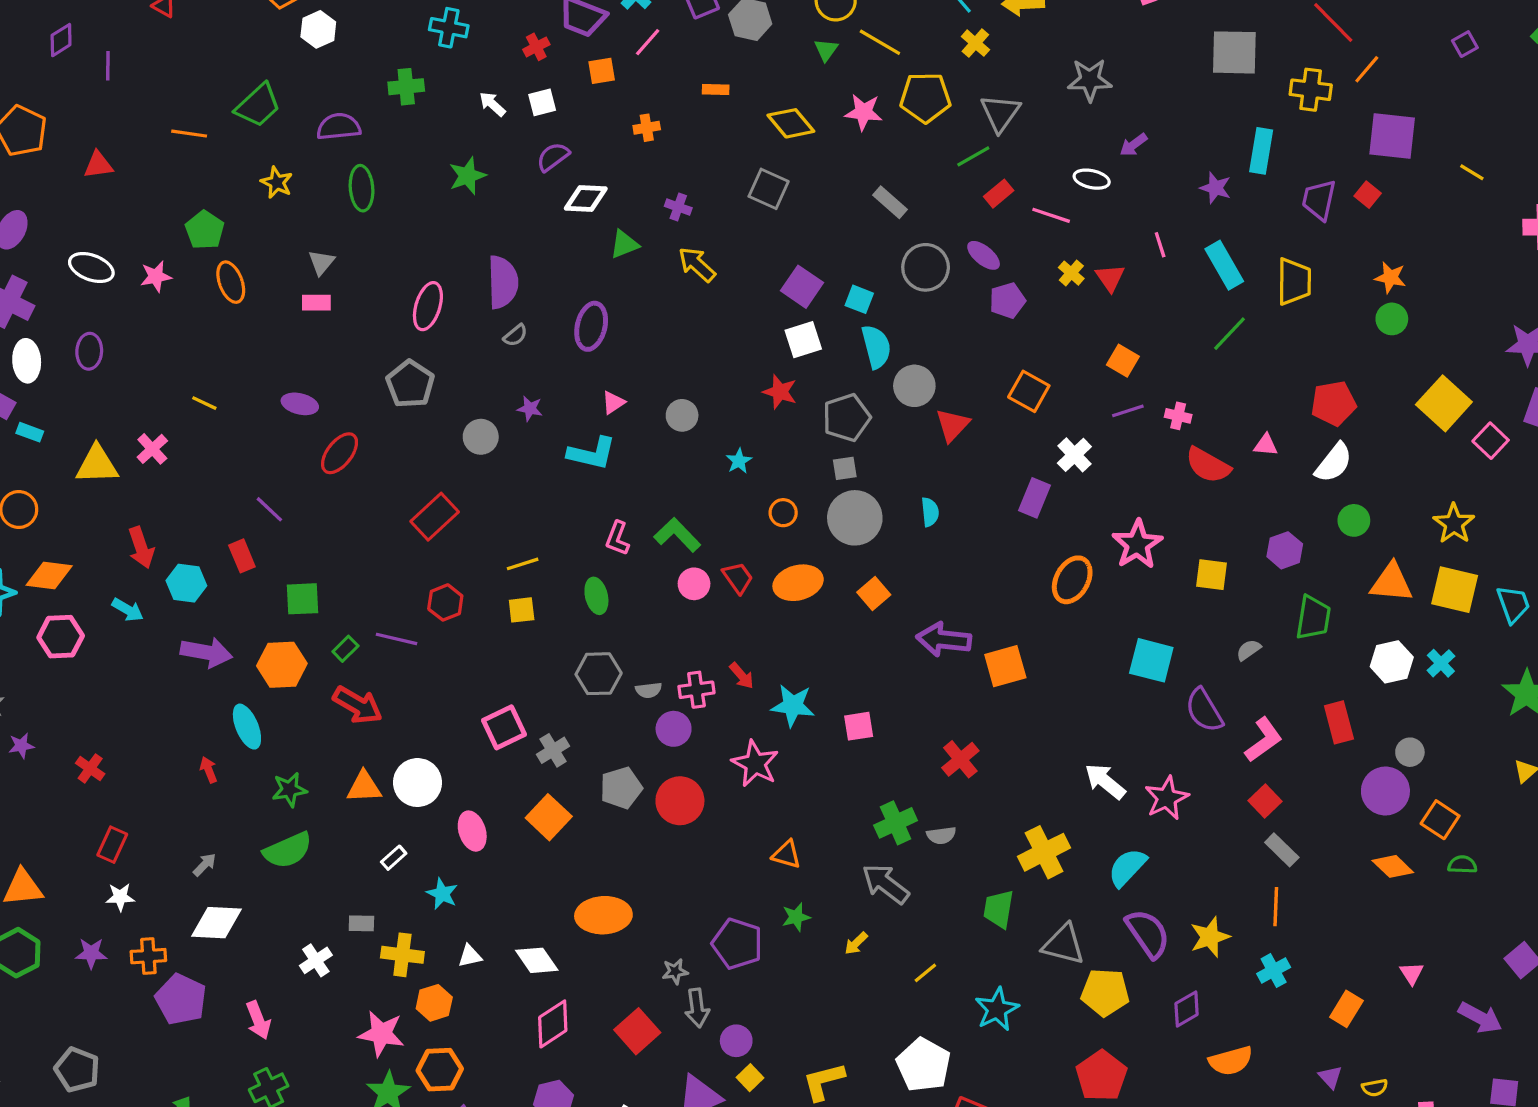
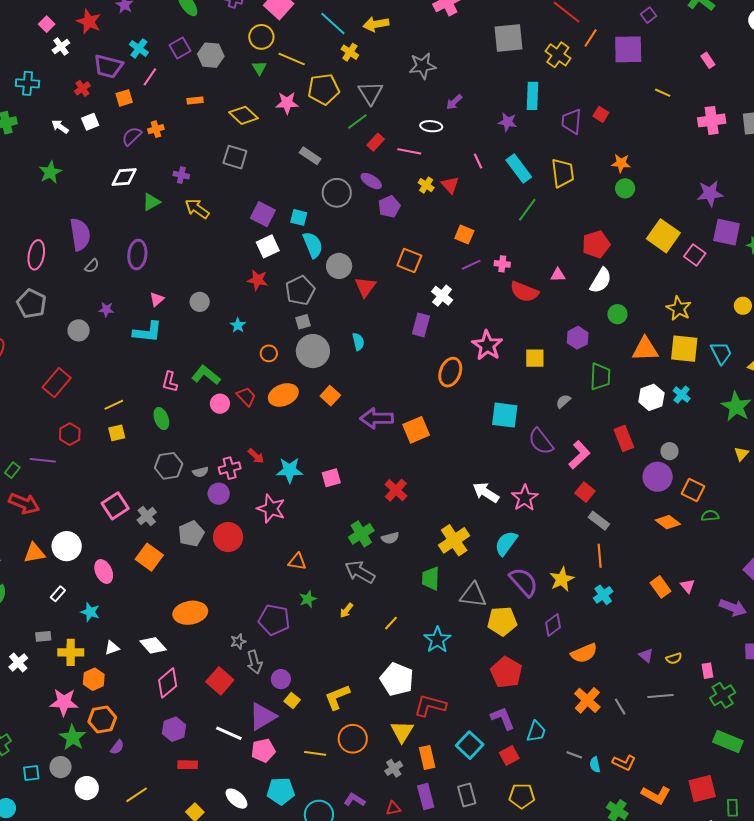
yellow cross: (1311, 90) -> (558, 55), turned 35
purple square: (1392, 136) -> (628, 49), moved
purple semicircle: (553, 157) -> (132, 136), moved
orange rectangle: (1346, 1009) -> (661, 587), moved, turned -60

